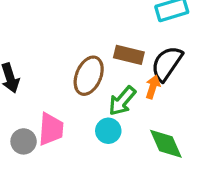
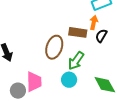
black semicircle: (167, 64) -> (101, 36), size x0.6
orange arrow: (153, 87) -> (94, 23), moved

